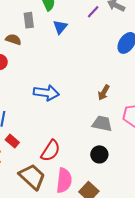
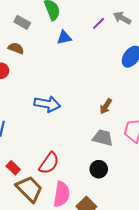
gray rectangle: (29, 20) -> (22, 22), moved, turned -56
blue triangle: (60, 27) -> (64, 37), turned 35
red rectangle: (12, 141) -> (13, 168), moved

